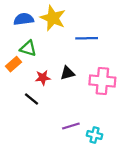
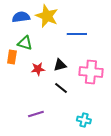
orange rectangle: (13, 64) -> (12, 57), turned -40
black line: (31, 99) -> (61, 88), moved
purple line: (71, 126) -> (36, 114), moved

